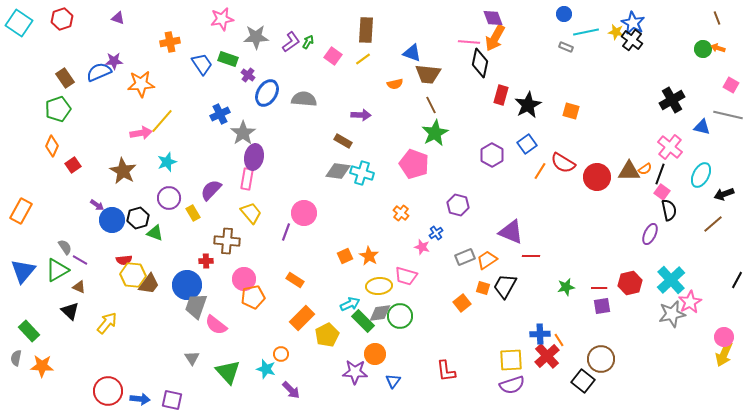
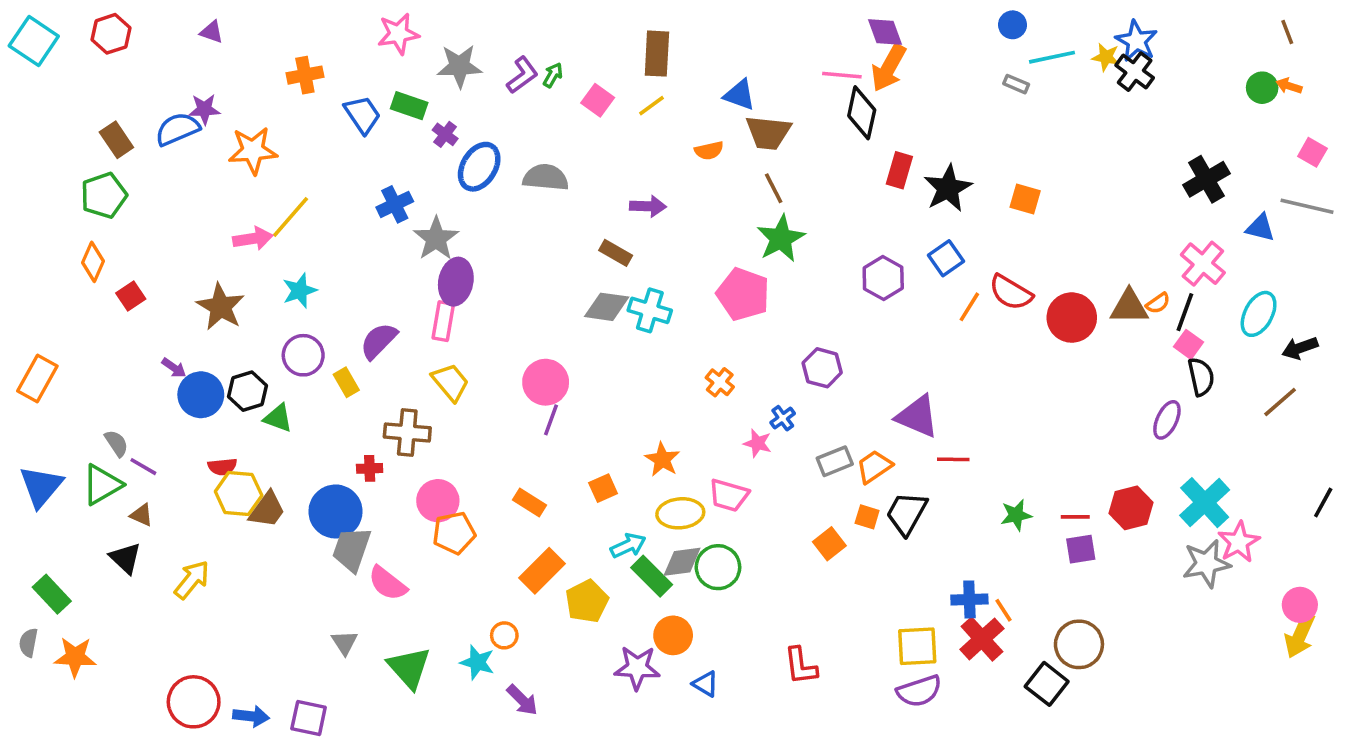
purple line: (286, 232) -> (551, 420), moved
orange square: (345, 256) -> (603, 488), moved
blue triangle: (393, 381) -> (705, 684), turned -35

